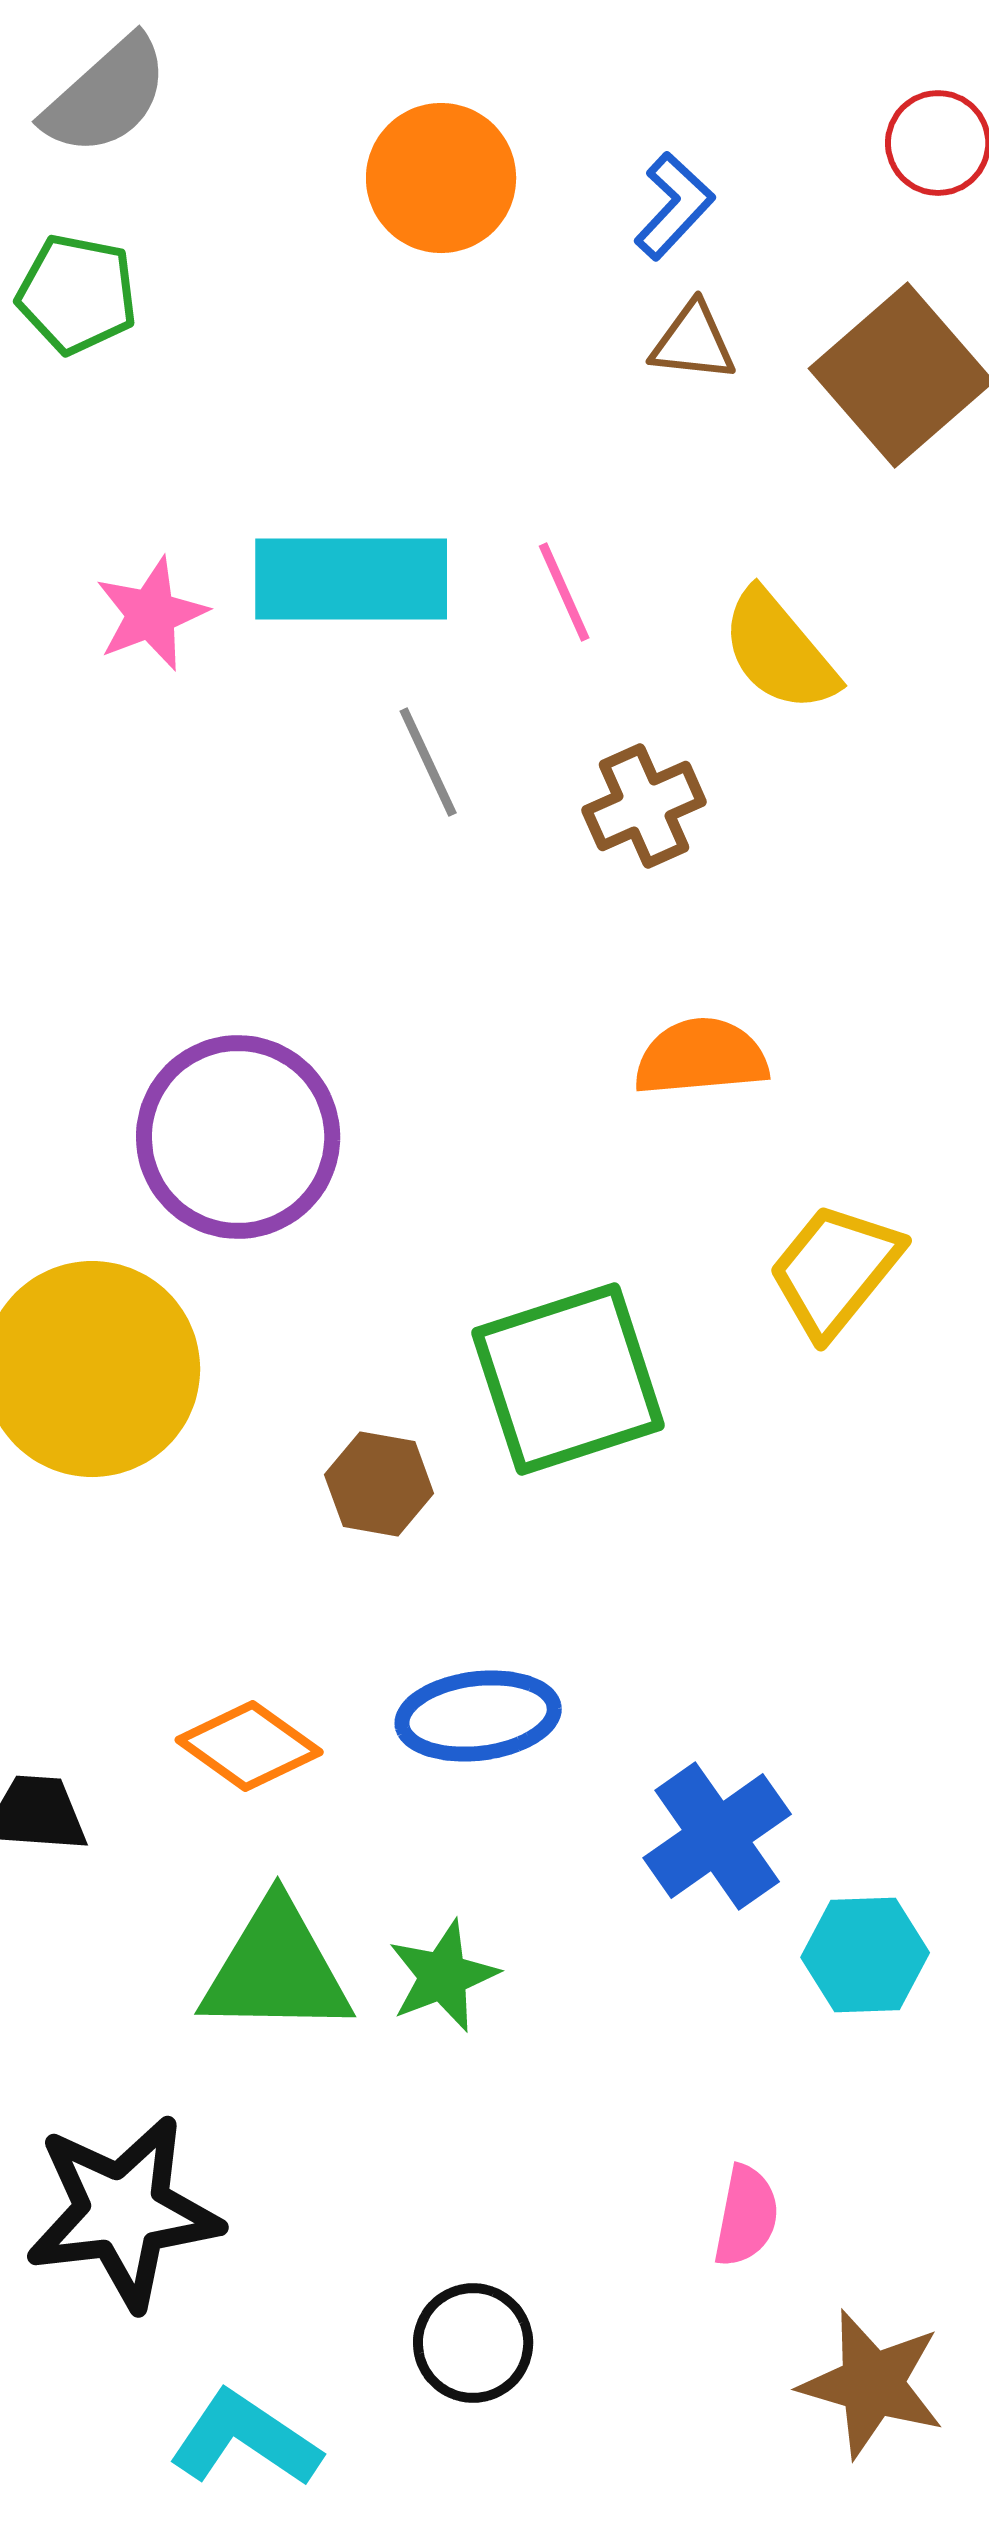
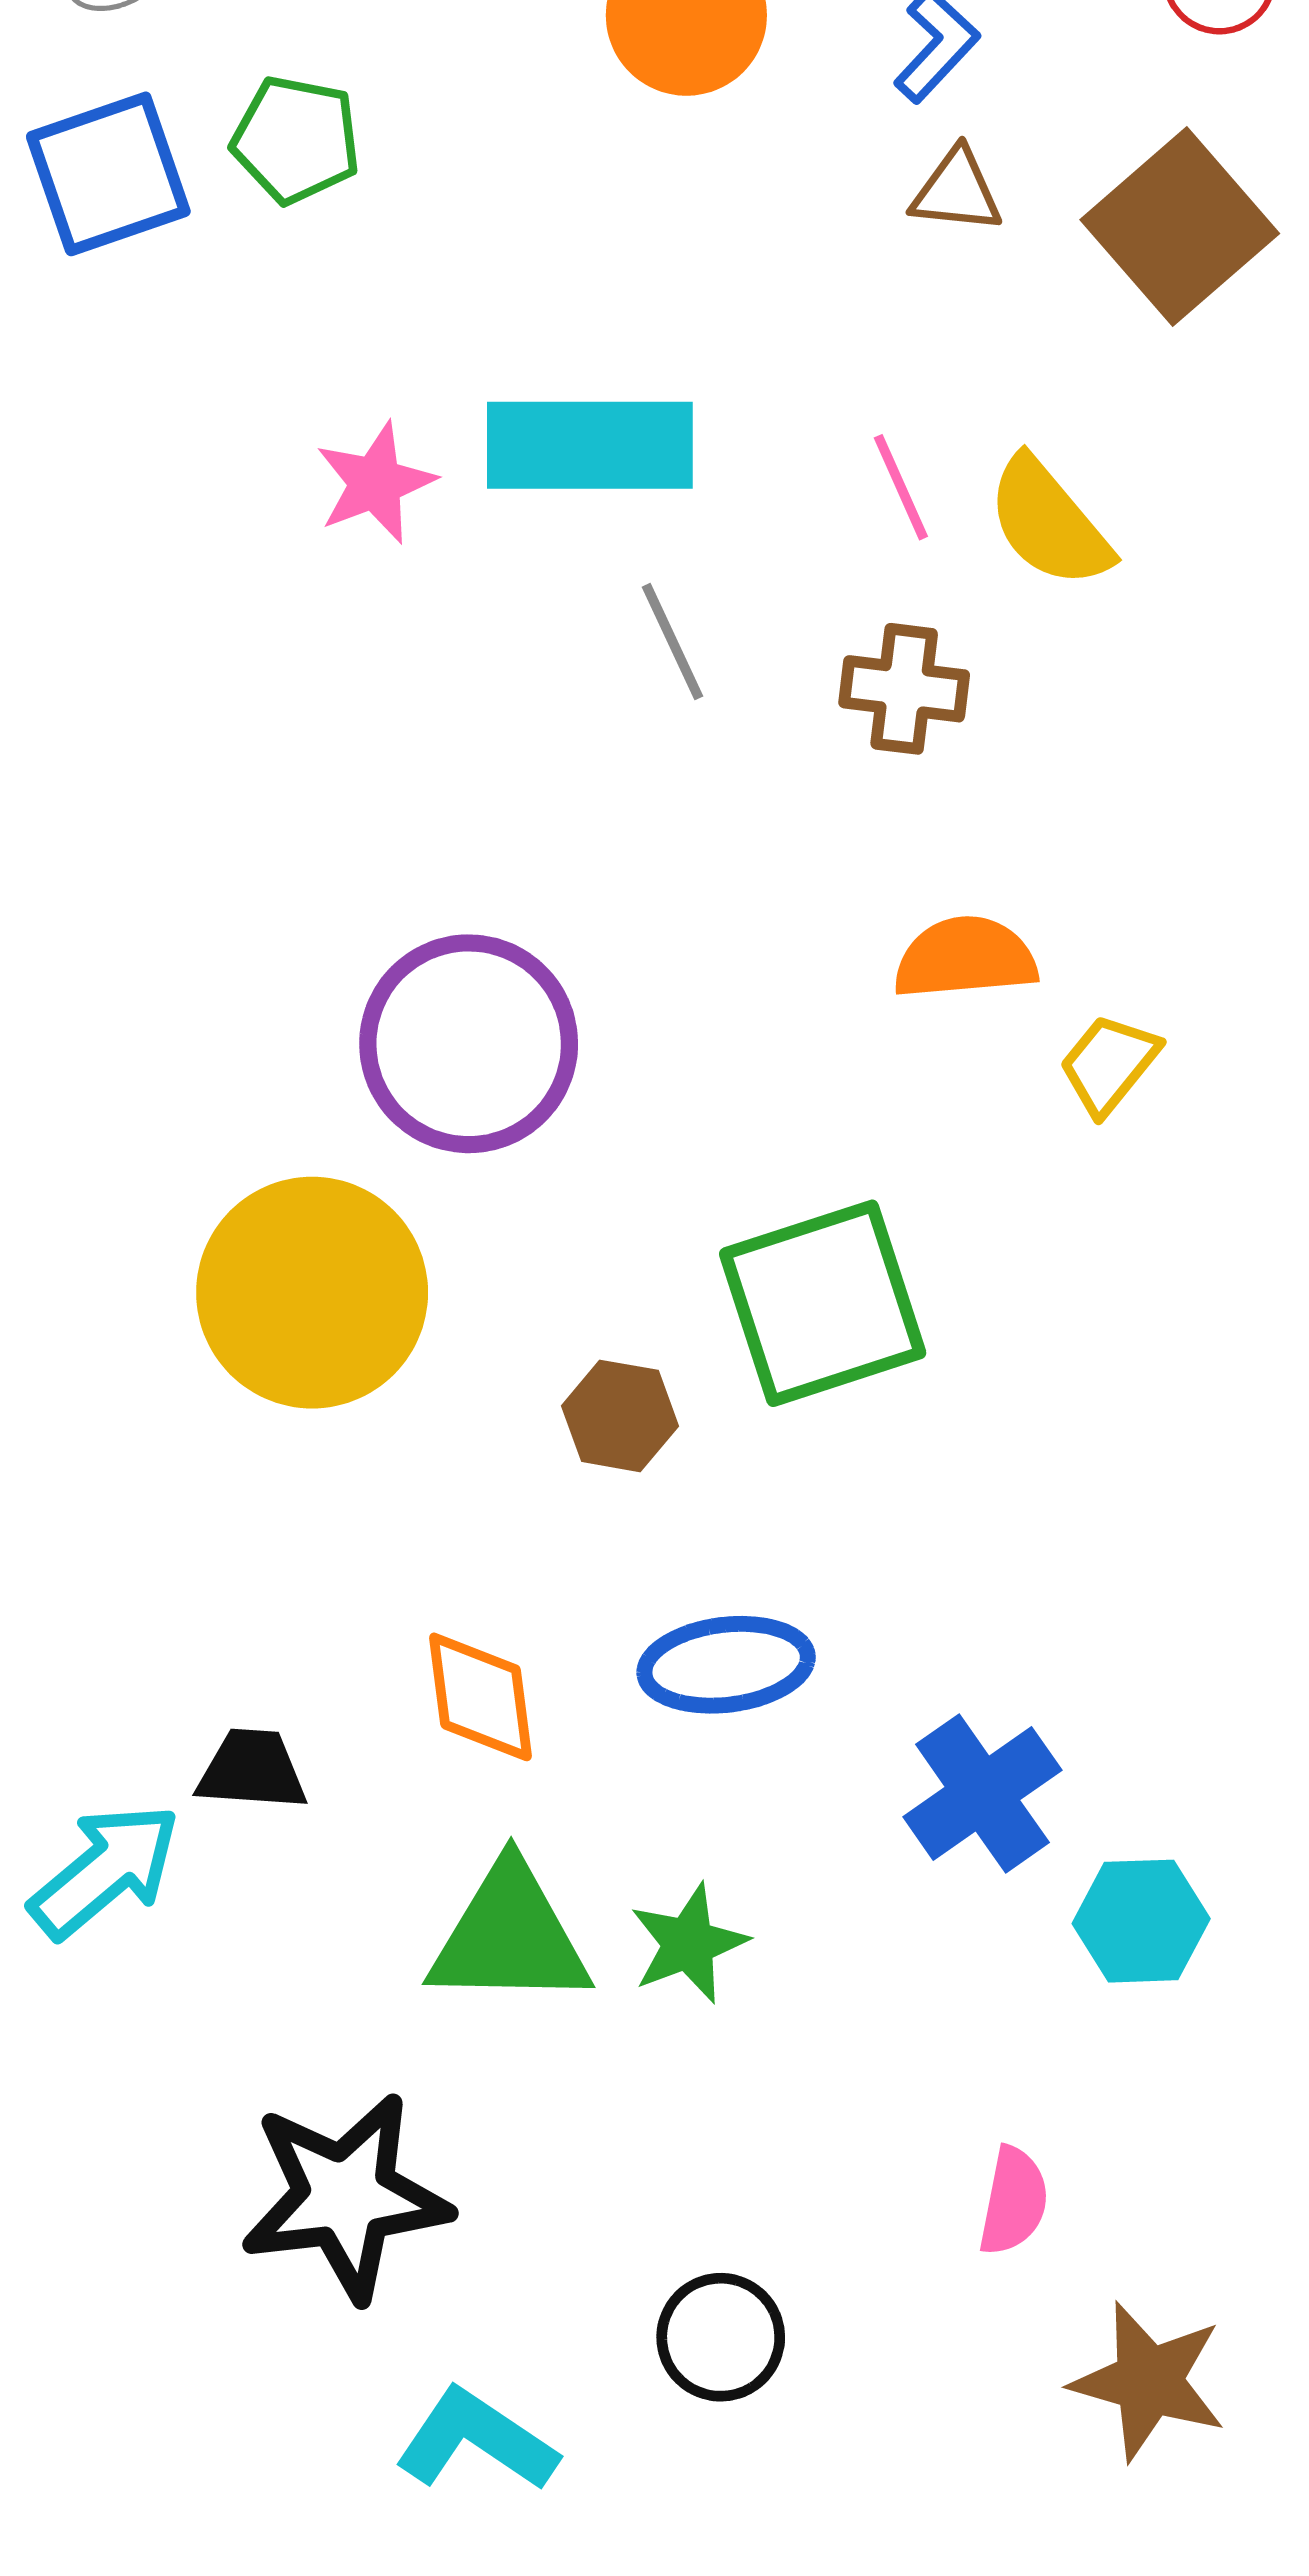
pink line: (564, 592) -> (901, 487), moved
brown cross: (644, 806) -> (904, 689), turned 31
yellow trapezoid: (835, 1270) -> (1109, 1064), moved, size x0.7
orange diamond: (249, 1746) -> (480, 1697), turned 47

